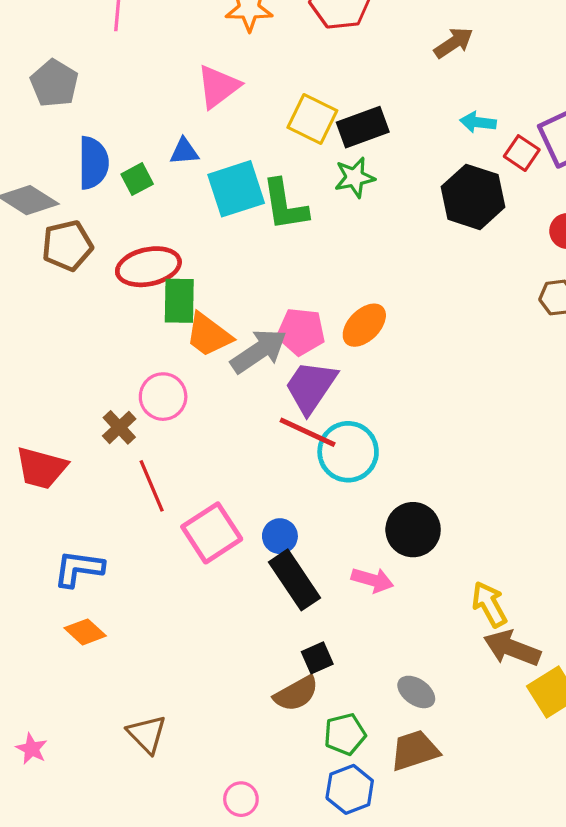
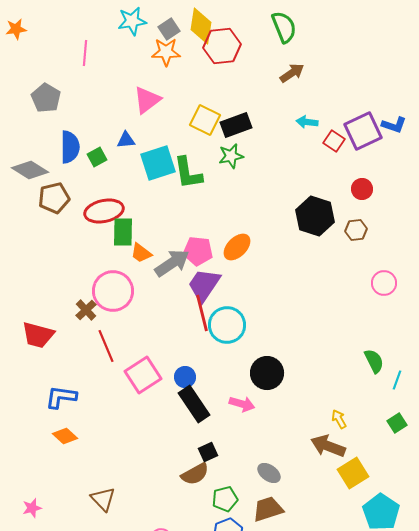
black hexagon: (473, 197) -> (315, 216), moved
orange trapezoid: (208, 335) -> (141, 253), size x0.7
pink circle: (163, 397) -> (113, 291), size x1.4
red line: (308, 432) -> (202, 313), turned 51
yellow arrow: (489, 604) -> (339, 419), moved, size x0.7
pink star: (32, 749) -> (32, 508), turned 30

